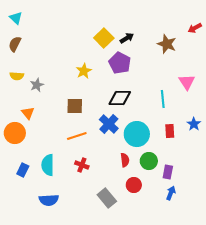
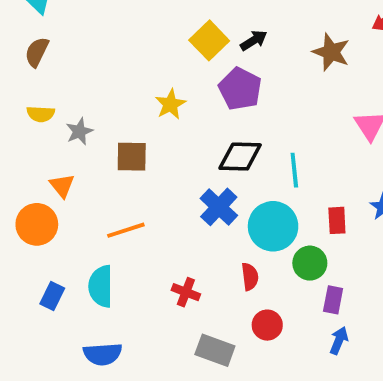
cyan line: (163, 99) -> (294, 170), moved
brown square: (75, 106) -> (132, 157), moved
orange line: (77, 136) -> (126, 230), moved
green circle: (149, 161) -> (310, 263), moved
red cross: (82, 165) -> (186, 292), moved
gray rectangle: (107, 198) -> (215, 350), turned -30

